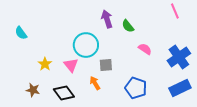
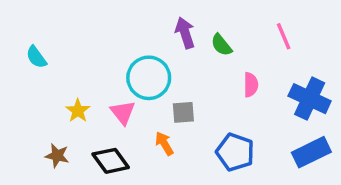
pink line: (175, 11) -> (284, 36), moved
pink semicircle: (145, 49) -> (251, 85), turned 56
blue cross: (179, 57) -> (310, 99), turned -30

